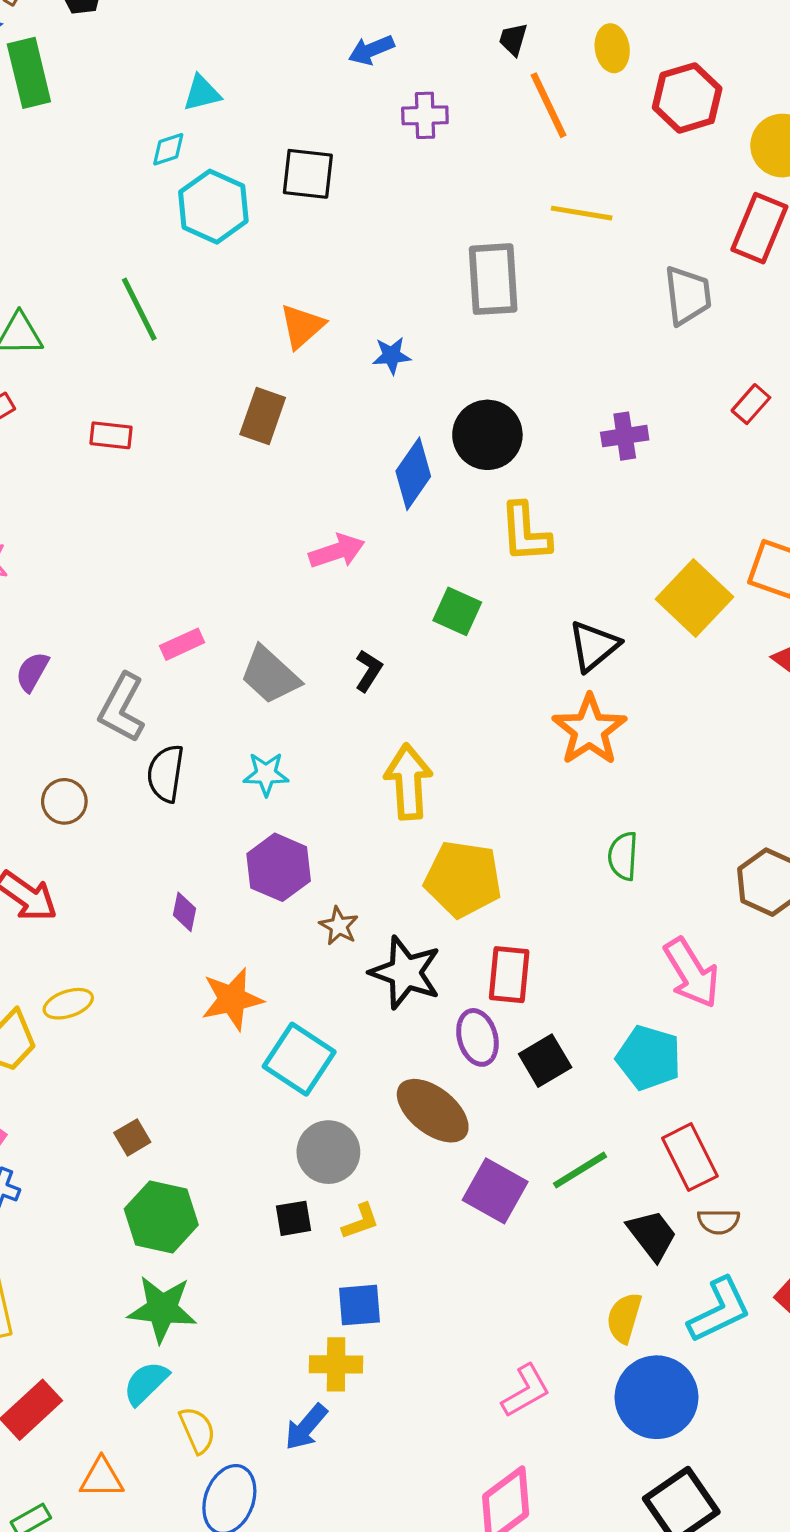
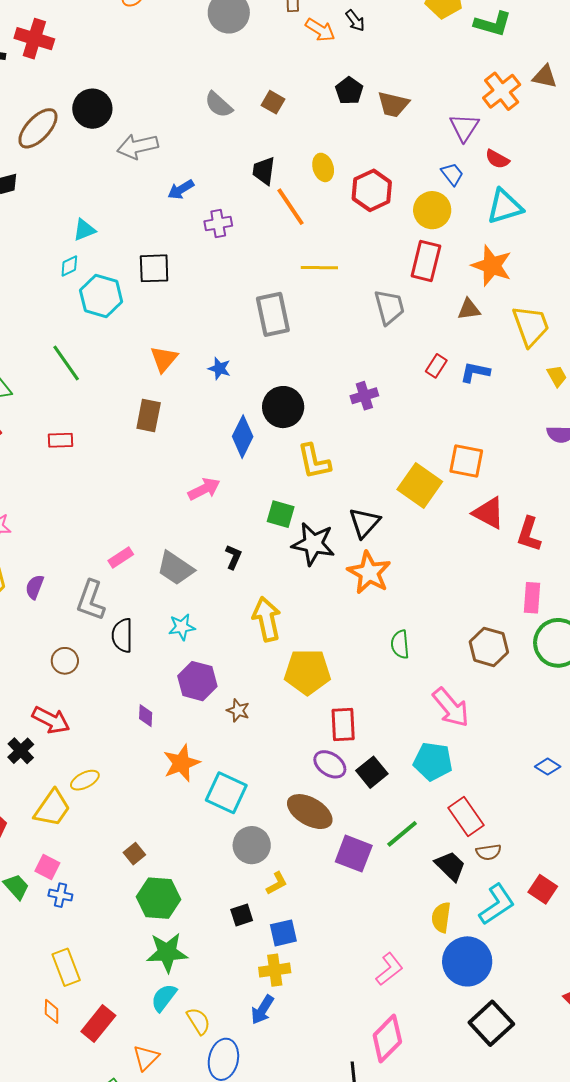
black trapezoid: (513, 39) -> (264, 171), size x1.4
blue star: (392, 356) -> (219, 368), turned 30
black star: (405, 973) -> (313, 544), moved
purple ellipse: (477, 1037) -> (330, 764), turned -32
black square: (293, 1218) -> (242, 915), moved
orange triangle: (102, 1478) -> (146, 1058), turned -36

